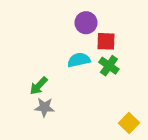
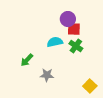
purple circle: (86, 23) -> (68, 19), moved
gray star: (44, 107) -> (47, 75), moved

